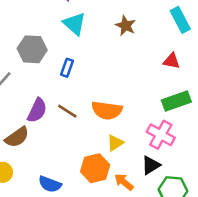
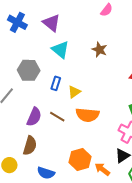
brown semicircle: (17, 137) -> (30, 146), moved, turned -36
yellow triangle: (115, 143) -> (74, 92), moved

